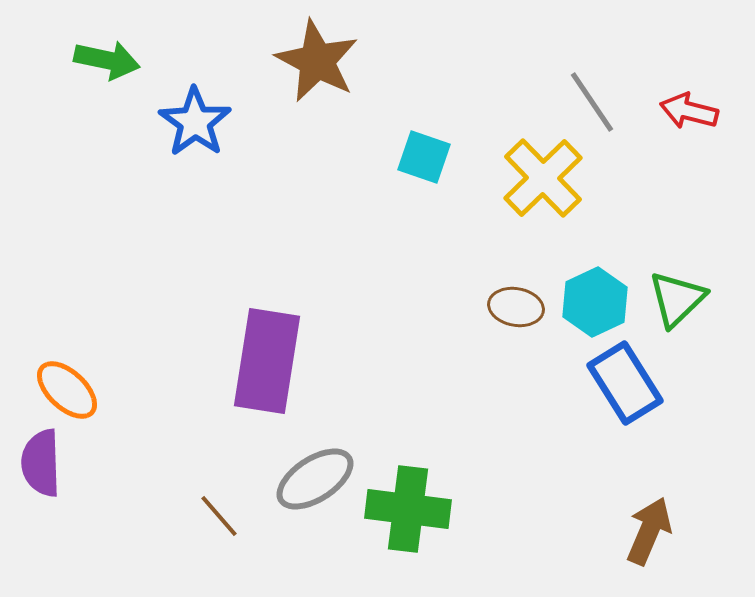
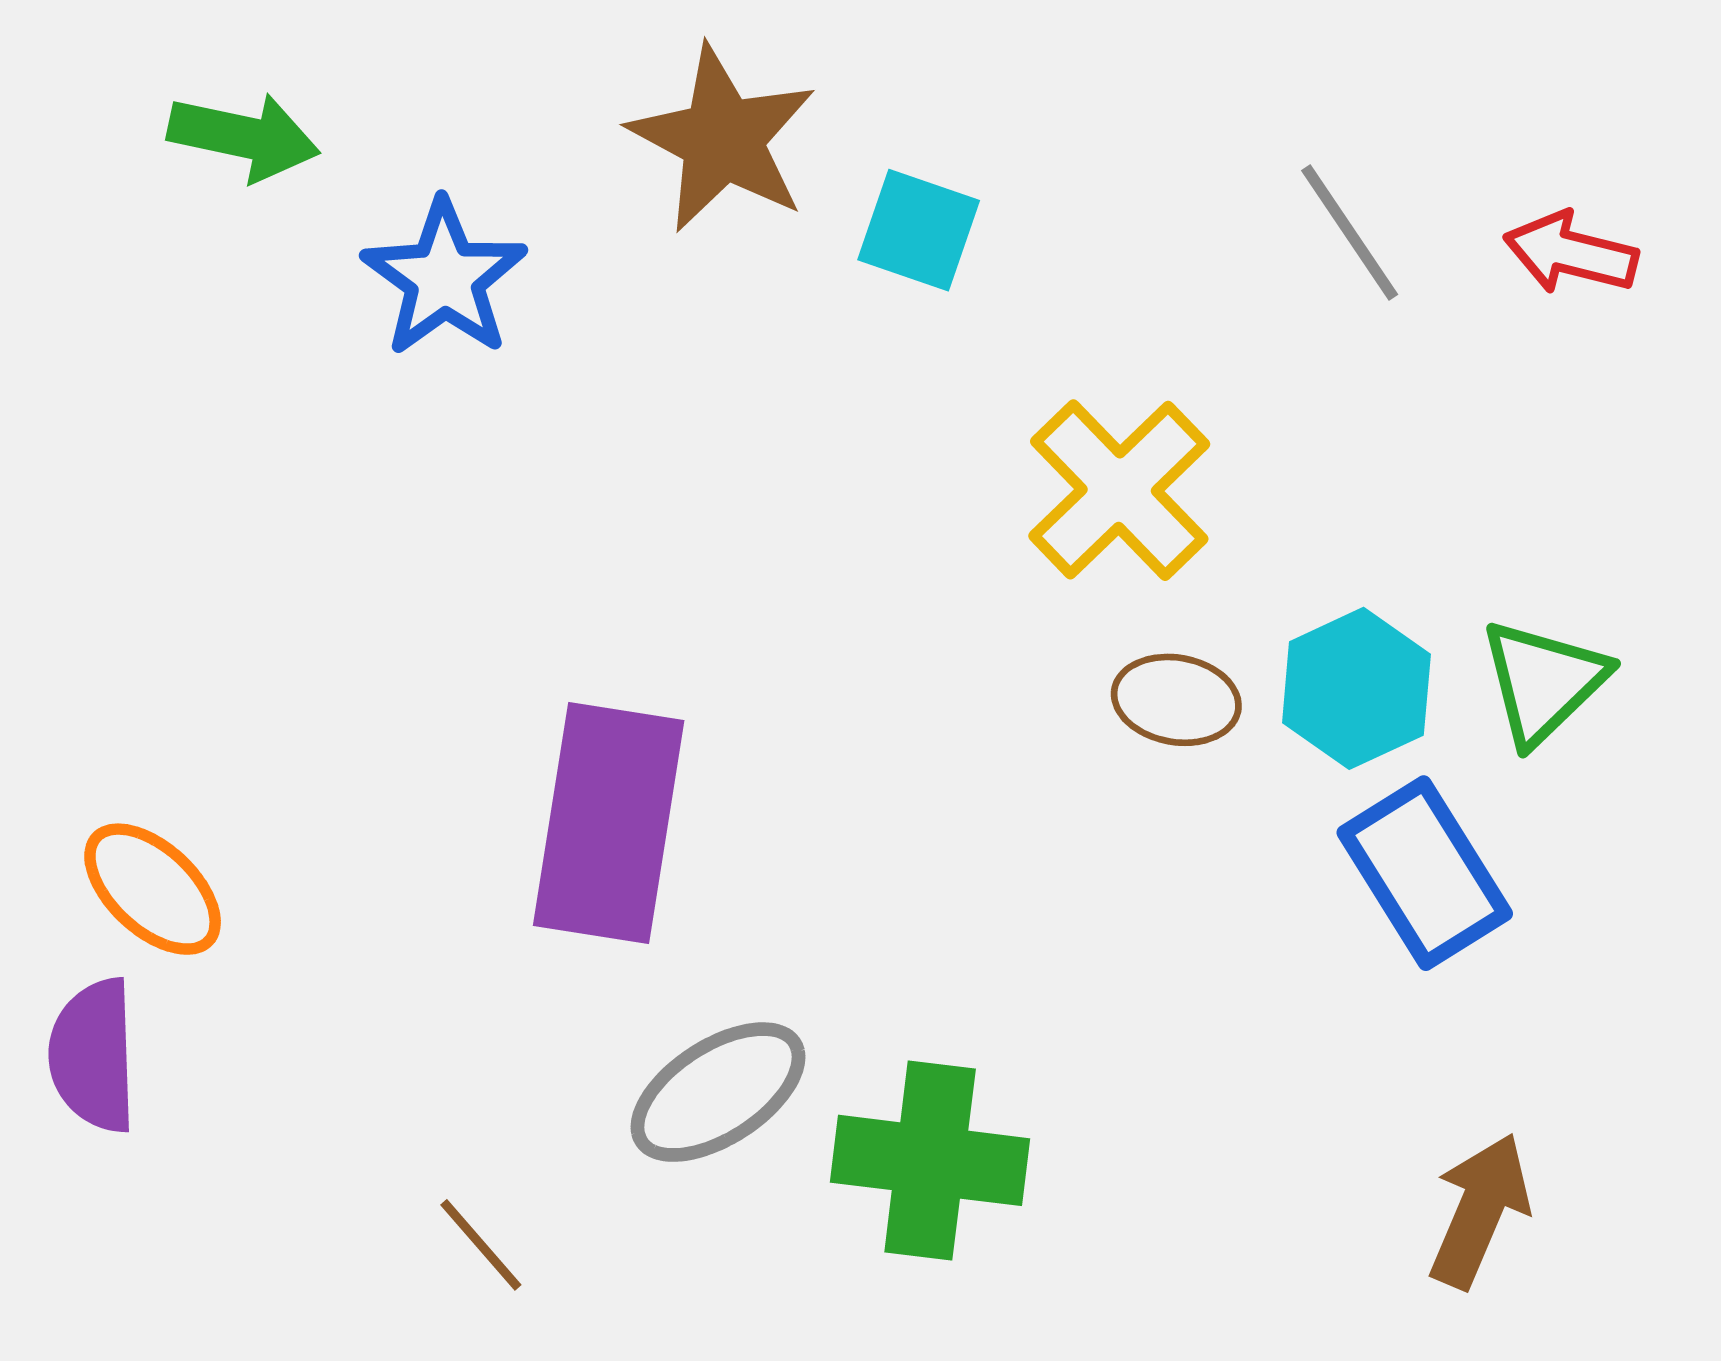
cyan square: (424, 157) -> (919, 230), moved
yellow cross: (543, 178) -> (1119, 490), moved
brown line: (219, 516) -> (481, 1245), moved

